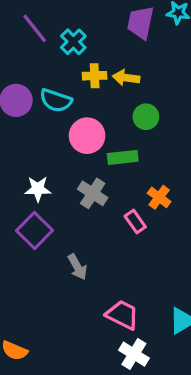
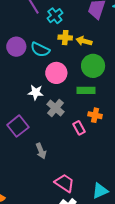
green circle: (146, 117) -> (93, 66), size x1.5
green rectangle: (123, 157) -> (86, 90), moved
white star: (38, 189) -> (36, 92), moved
orange cross: (159, 197) -> (95, 115), turned -32

